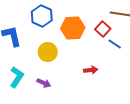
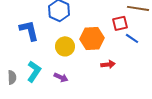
orange hexagon: (73, 28) -> (92, 38), moved
red square: (103, 29) -> (120, 23), turned 35

